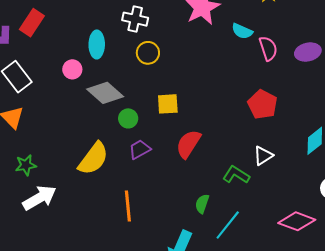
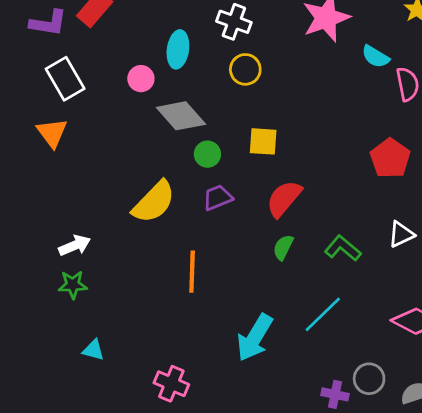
white triangle: (263, 156) -> (401, 234), moved
green star: (26, 165) -> (73, 285), moved
white arrow: (39, 198) -> (75, 245), size x0.7
green semicircle: (202, 204) -> (283, 247), moved

